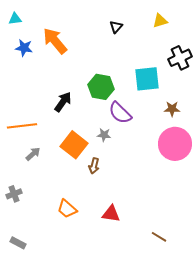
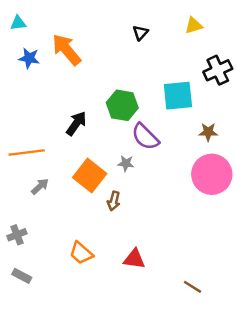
gray rectangle: (18, 243) -> (22, 276), moved

